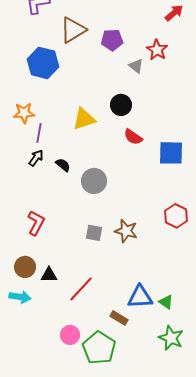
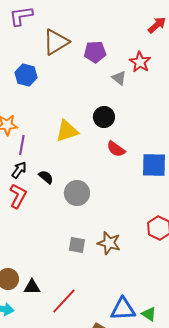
blue hexagon: (43, 63) -> (26, 75), size x0.7
red L-shape: (36, 223) -> (18, 196), moved

